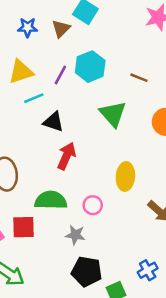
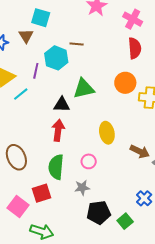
brown line: (139, 78) -> (77, 44), moved
green triangle: (113, 114) -> (84, 88), turned -45
black triangle: (53, 122) -> (62, 105), moved
green semicircle: (51, 200) -> (56, 167), turned -70

